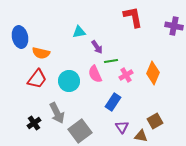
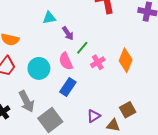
green line: (111, 61) -> (82, 48), turned -40
blue rectangle: (113, 102) -> (68, 87), moved
purple triangle: (122, 127) -> (94, 116), turned 32

